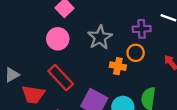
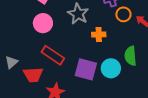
orange circle: (136, 53) -> (123, 14), moved

